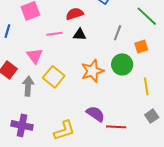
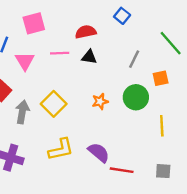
pink triangle: (35, 56) -> (25, 61), moved
orange star: (92, 71) -> (100, 101), size x0.6
gray square: (152, 116) -> (163, 171), moved, turned 32
yellow L-shape: (64, 130) -> (61, 149), moved

